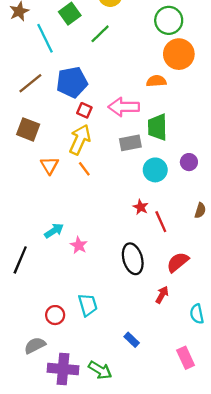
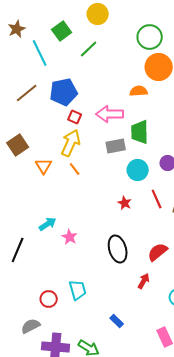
brown square: (28, 129) -> (18, 145), moved, turned 35
red line: (161, 222) -> (157, 199), moved

